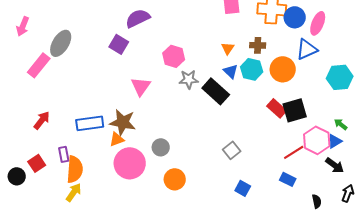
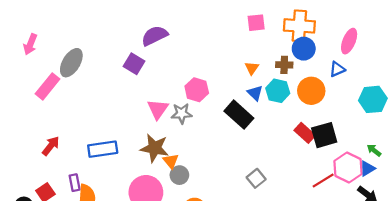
blue circle: (295, 17) -> (304, 49), moved
blue triangle: (307, 49) -> (337, 69), size x0.7
pink hexagon: (174, 56) -> (197, 90), moved
gray star: (189, 79) -> (182, 113), moved
brown star: (123, 122) -> (155, 148), moved
orange triangle: (117, 139) -> (171, 161), moved, turned -49

